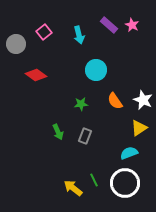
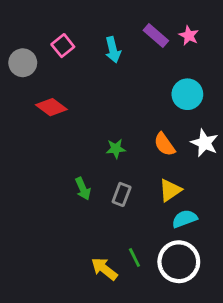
cyan circle: (96, 70) -> (187, 94), moved
yellow triangle: (139, 128) -> (170, 190), moved

